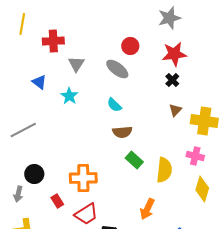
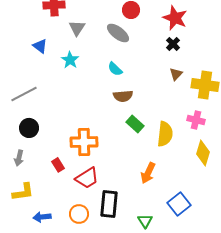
red star: (174, 54) -> (175, 18), turned 30
black circle: (34, 174) -> (29, 128), moved

